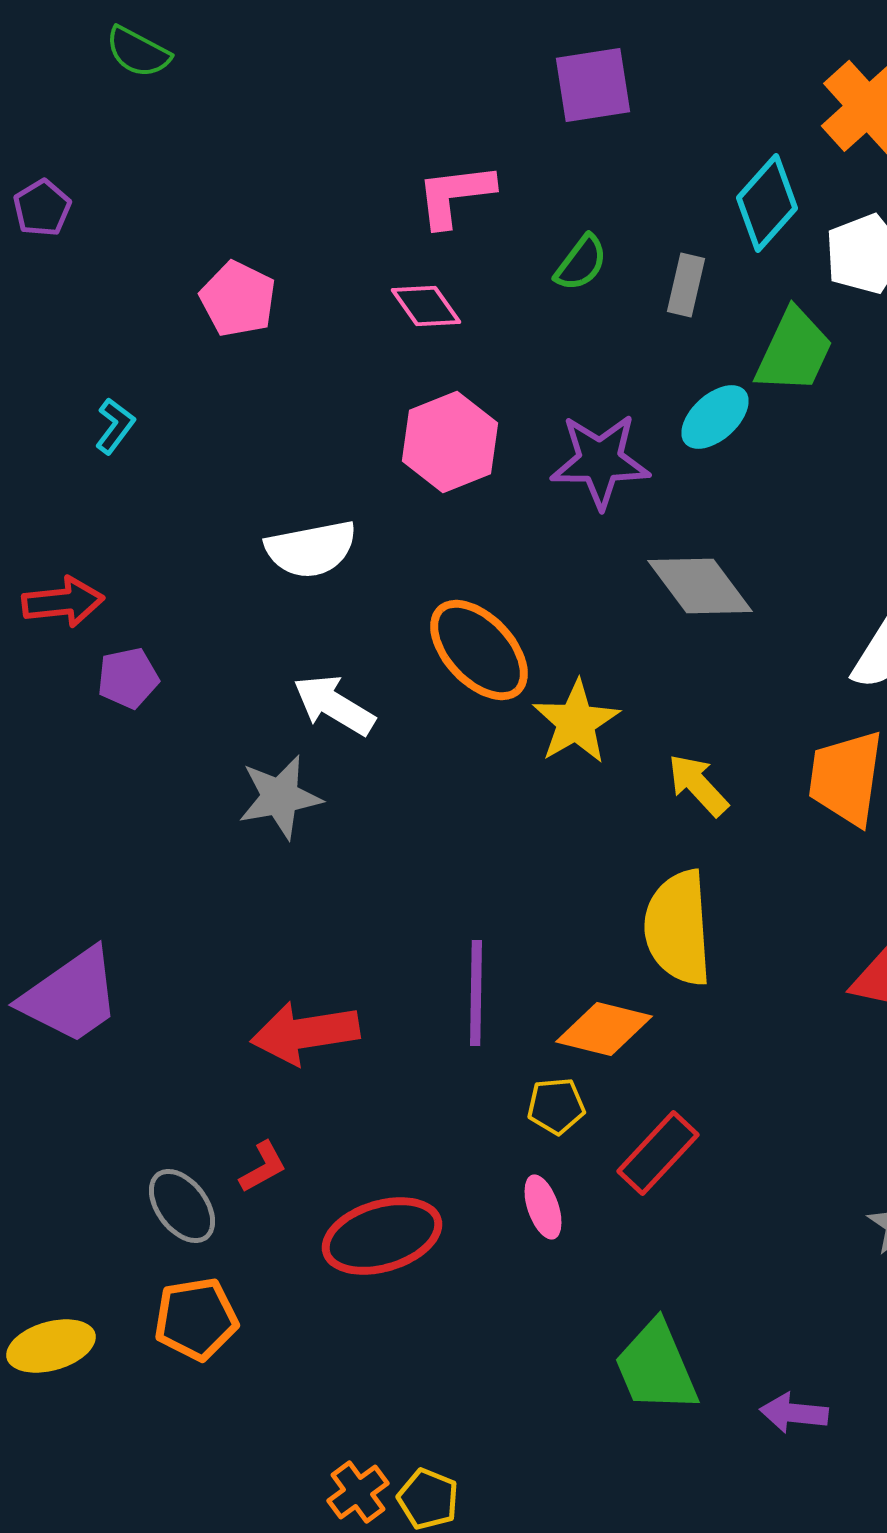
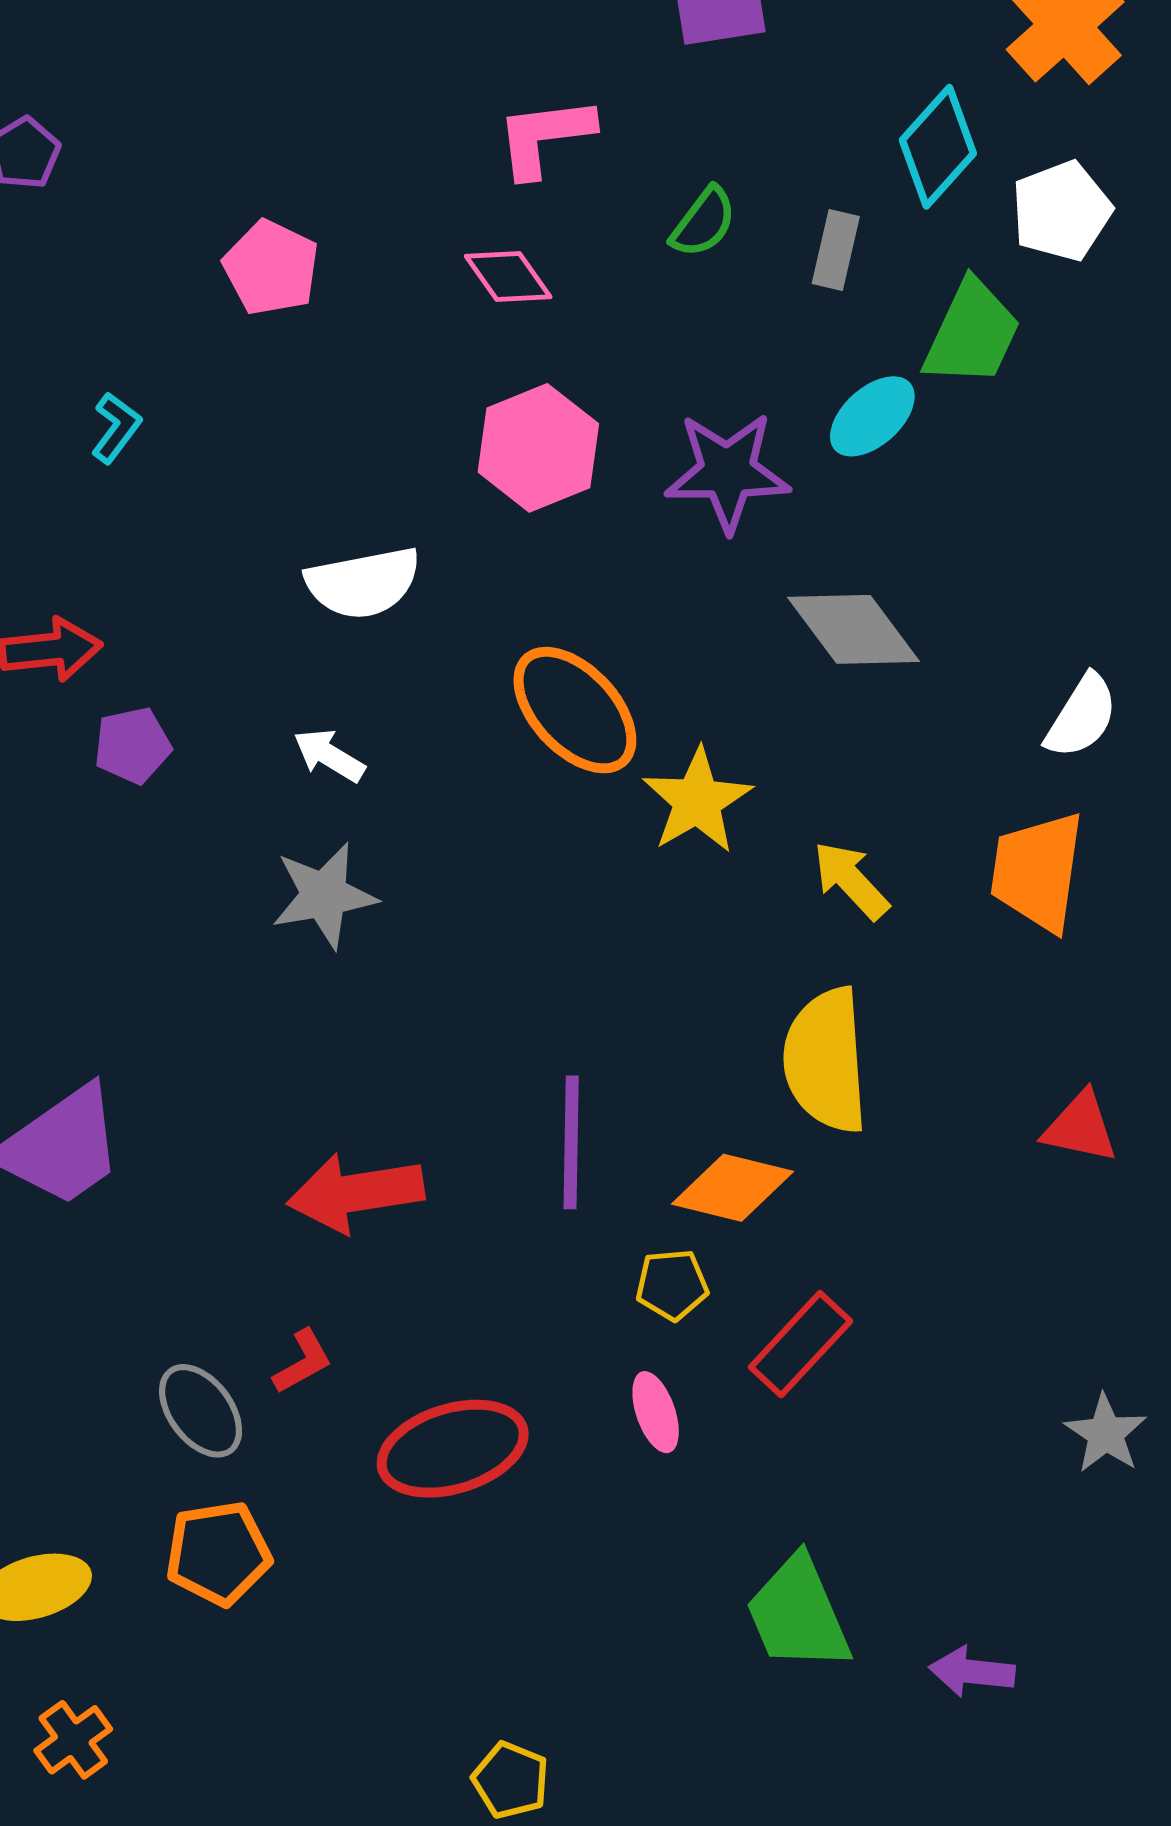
white arrow: (334, 705) -> (329, 755), moved, size x0.7
orange cross: (358, 1492) -> (73, 1740), moved

